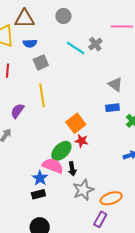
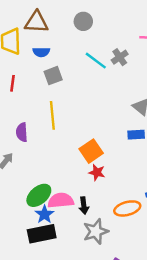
purple semicircle: (17, 111) -> (22, 132), turned -42
green ellipse: (61, 151) -> (39, 195), moved
pink semicircle: (53, 166) -> (61, 200), turned -30
black rectangle: (38, 194) -> (42, 234), size x1.6
orange ellipse: (111, 198) -> (127, 208), moved

